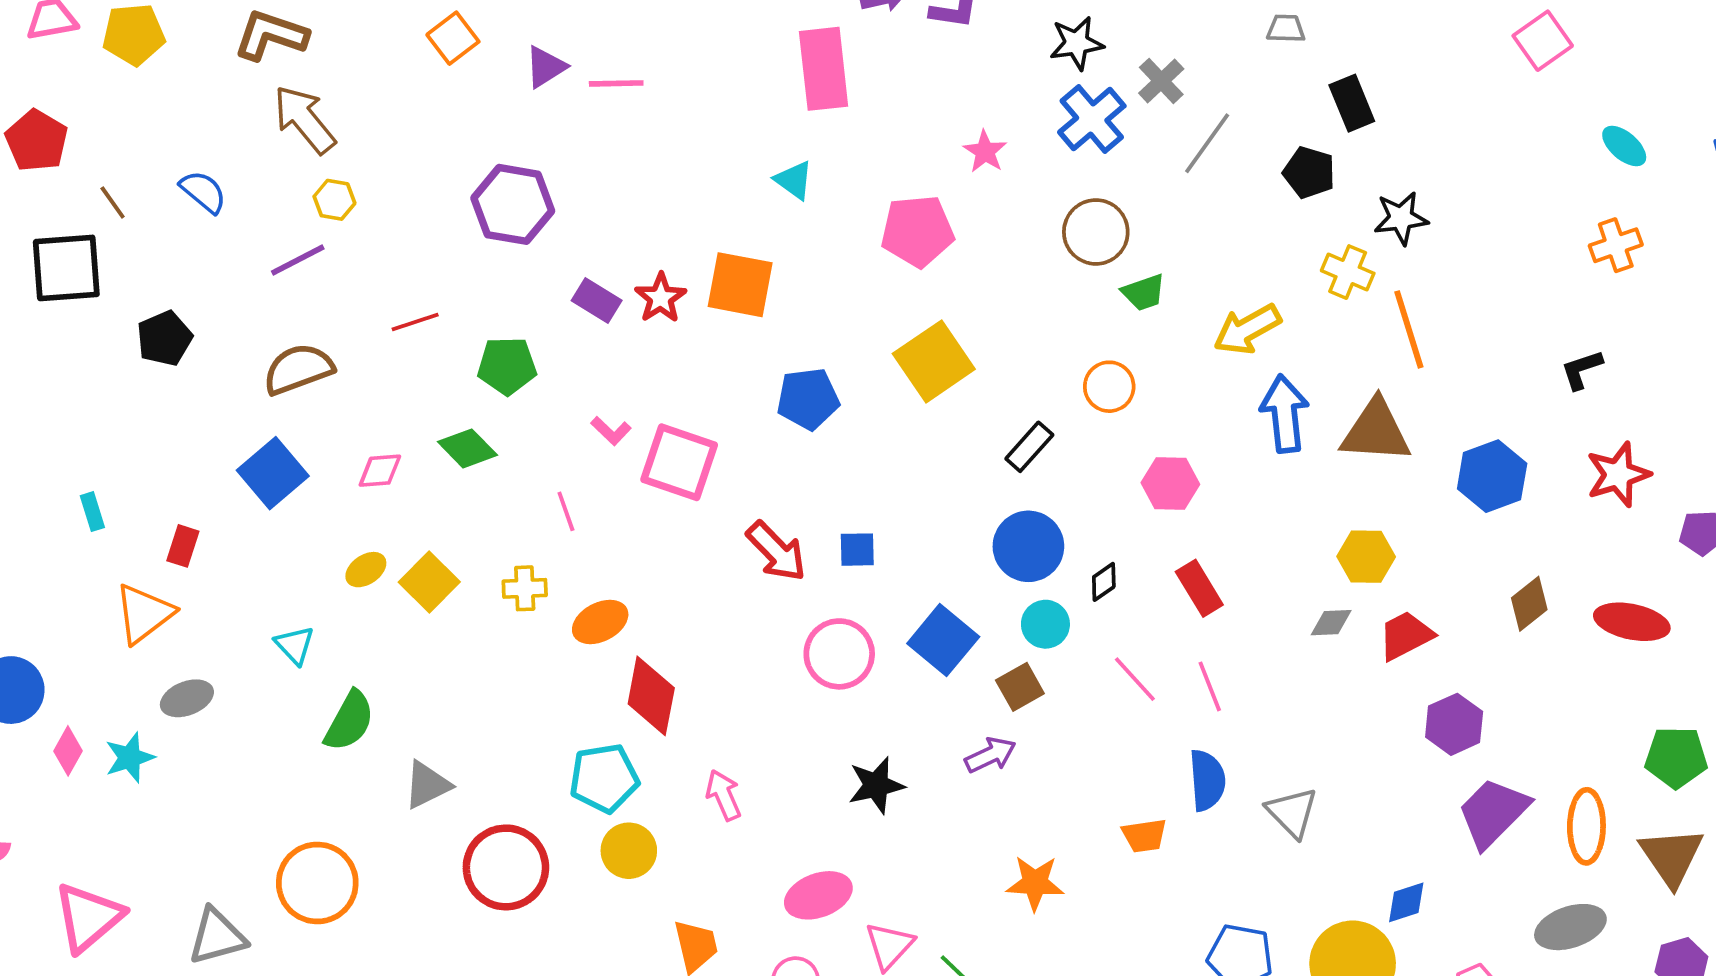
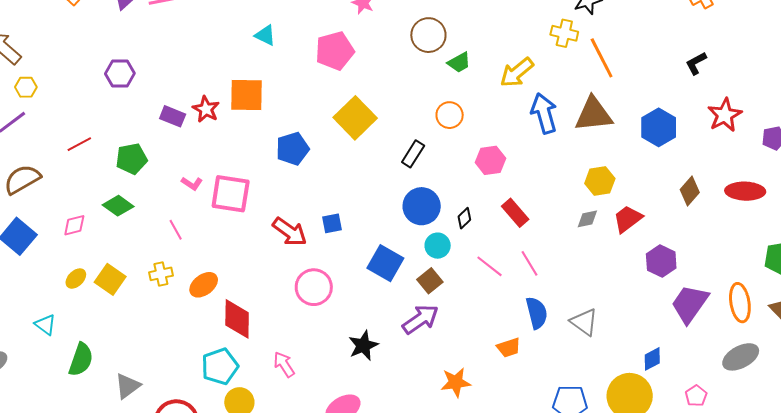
purple hexagon: (513, 204) -> (120, 74), size x0.7
pink circle: (839, 654) -> (314, 287), moved
purple arrow: (990, 755) -> (421, 319), size x1.4

